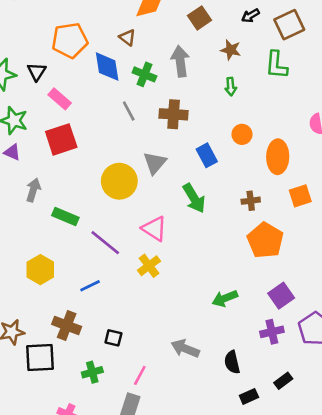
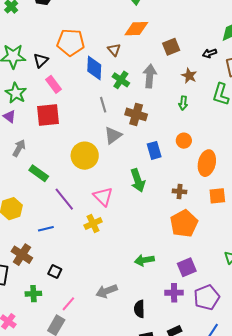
gray triangle: (155, 163) -> (113, 135), moved
gray arrow: (185, 348) -> (107, 291), turned -55

